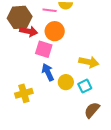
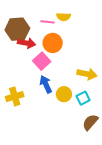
pink square: (44, 49) -> (42, 61), turned 30
yellow cross: (24, 93) -> (15, 96), moved

